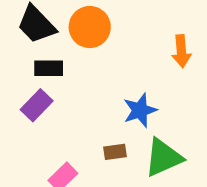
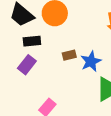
brown rectangle: (115, 152) -> (69, 55), moved

